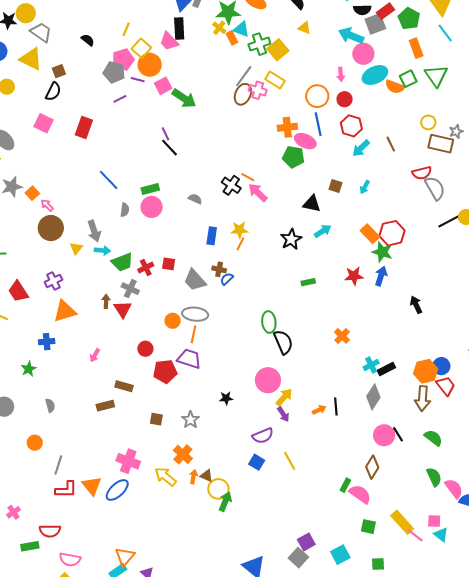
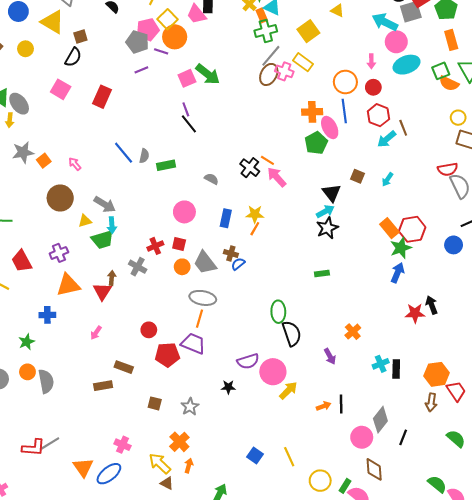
green cross: (259, 44) -> (266, 31), moved
pink square: (163, 86) -> (187, 78), moved
orange semicircle: (395, 87) -> (449, 83), moved
pink ellipse: (305, 141) -> (330, 127), turned 35
brown line: (391, 144) -> (403, 128), moved
green pentagon: (293, 157) -> (316, 143), turned 30
black triangle: (312, 204) -> (332, 193), turned 36
pink arrow: (47, 205) -> (75, 164), moved
pink circle: (152, 207) -> (184, 212), moved
gray semicircle: (125, 210) -> (144, 156), moved
gray arrow: (94, 231) -> (105, 204), turned -45
cyan arrow: (323, 231) -> (325, 211), moved
black star: (291, 239) -> (327, 228), moved
yellow triangle: (76, 248) -> (85, 221), turned 32
cyan arrow: (102, 250) -> (112, 225), turned 77
green star: (382, 252) -> (401, 248), turned 30
green trapezoid: (122, 262) -> (102, 240), moved
red star: (354, 276) -> (415, 313), moved
red triangle: (123, 309) -> (102, 291), moved
orange circle: (173, 321) -> (182, 267), moved
blue circle: (441, 366) -> (454, 245), moved
black rectangle: (386, 369) -> (396, 369), turned -66
gray diamond: (373, 397) -> (380, 420), moved
brown arrow: (423, 398) -> (431, 402), size x0.7
gray semicircle: (50, 405) -> (46, 381), size x1.6
purple arrow: (283, 414) -> (330, 356), moved
black line: (398, 434) -> (403, 437), turned 49
pink circle: (384, 435) -> (362, 437), moved
purple semicircle: (263, 436) -> (248, 361), moved
green semicircle: (433, 438) -> (456, 439), moved
orange circle: (35, 443) -> (27, 372), moved
pink cross: (128, 461) -> (122, 445), size x0.7
gray line: (58, 465) -> (50, 443), turned 36
brown diamond: (372, 467) -> (374, 469), turned -40
brown triangle: (206, 476) -> (167, 483), moved
green semicircle: (434, 477) -> (437, 484), turned -30
yellow circle: (218, 489) -> (320, 481), moved
red L-shape: (66, 490) -> (33, 447), moved

